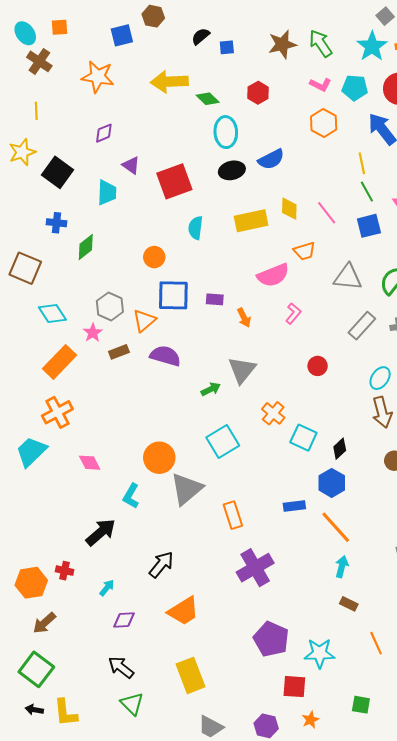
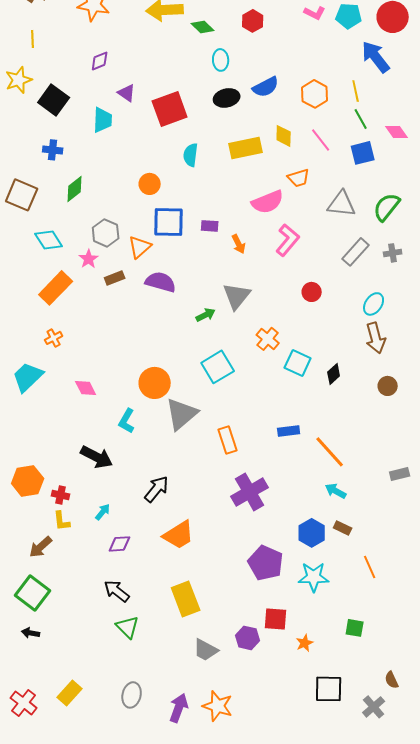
orange hexagon: (324, 123) -> (315, 94), moved
cyan ellipse: (226, 132) -> (221, 60), size x0.7
green diamond: (86, 247) -> (75, 189), moved
pink L-shape: (293, 314) -> (288, 240), size x1.5
orange cross: (57, 412) -> (54, 338), size x0.6
blue hexagon: (332, 483) -> (312, 533), moved
black arrow: (101, 532) -> (97, 457), turned 68
cyan arrow: (342, 567) -> (336, 491), turned -75
orange hexagon: (31, 583) -> (28, 481), moved
red square: (294, 687) -> (276, 619), moved
yellow L-shape: (66, 713) -> (62, 521), moved, size x0.7
purple hexagon: (266, 726) -> (248, 638), moved

